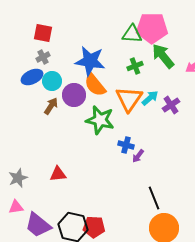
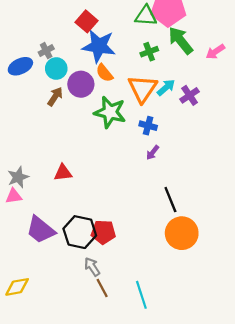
red square: (43, 33) -> (86, 21), moved, turned 30
gray cross: (43, 57) -> (46, 51), moved
blue ellipse: (32, 77) -> (20, 66), moved
orange semicircle: (95, 85) -> (104, 73), size x0.7
blue cross: (126, 145) -> (148, 126), moved
pink triangle: (16, 207) -> (14, 196), moved

